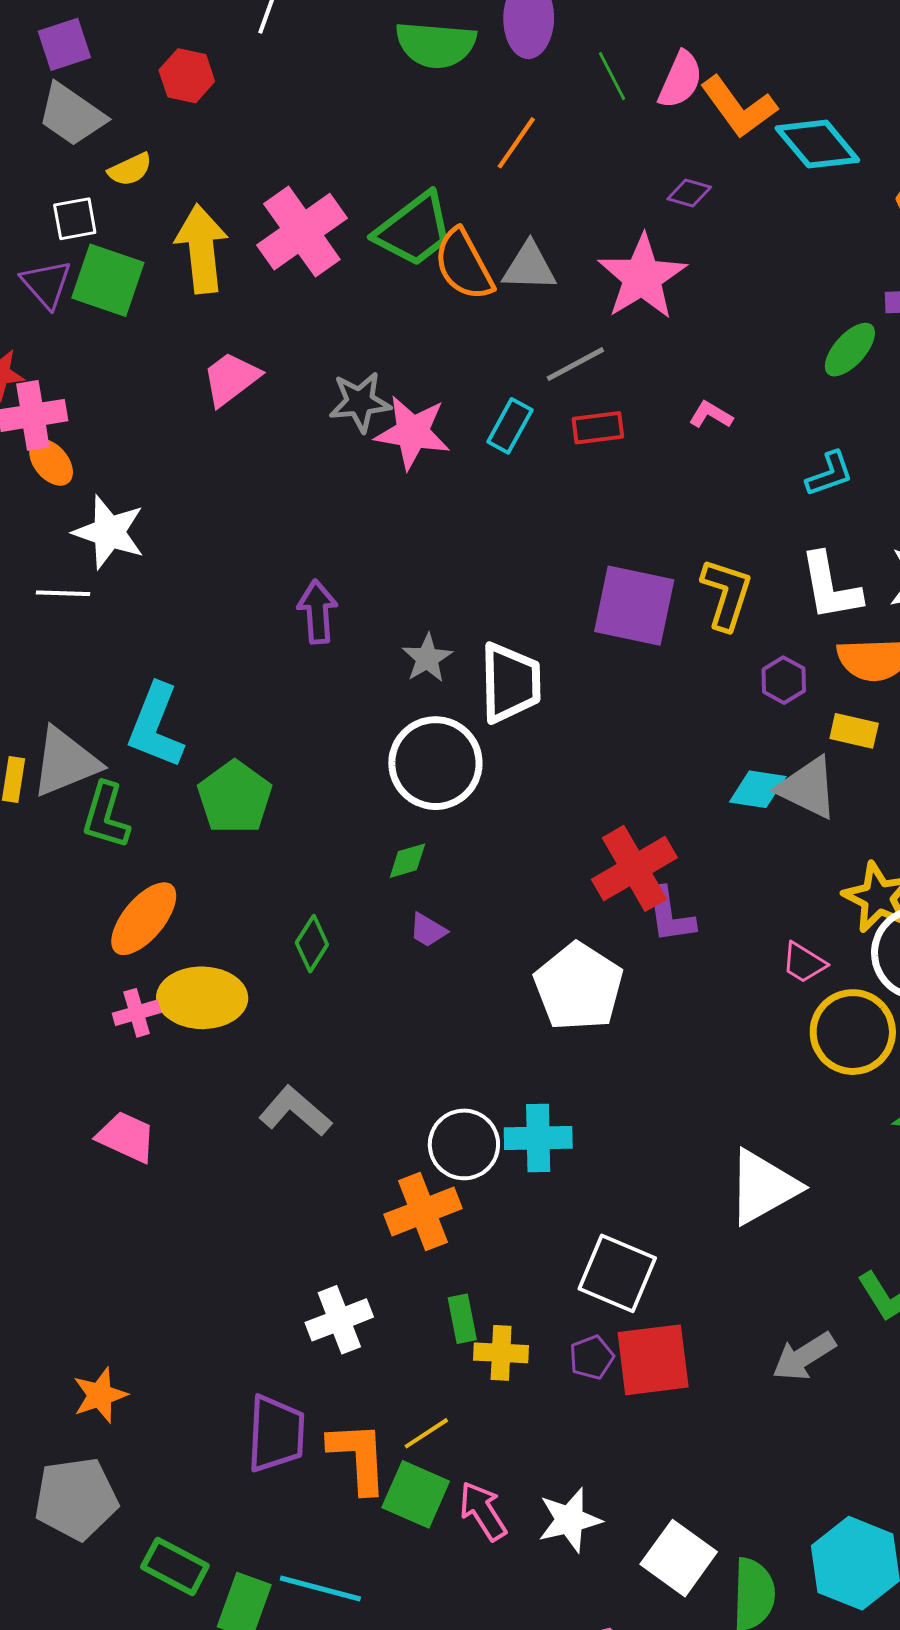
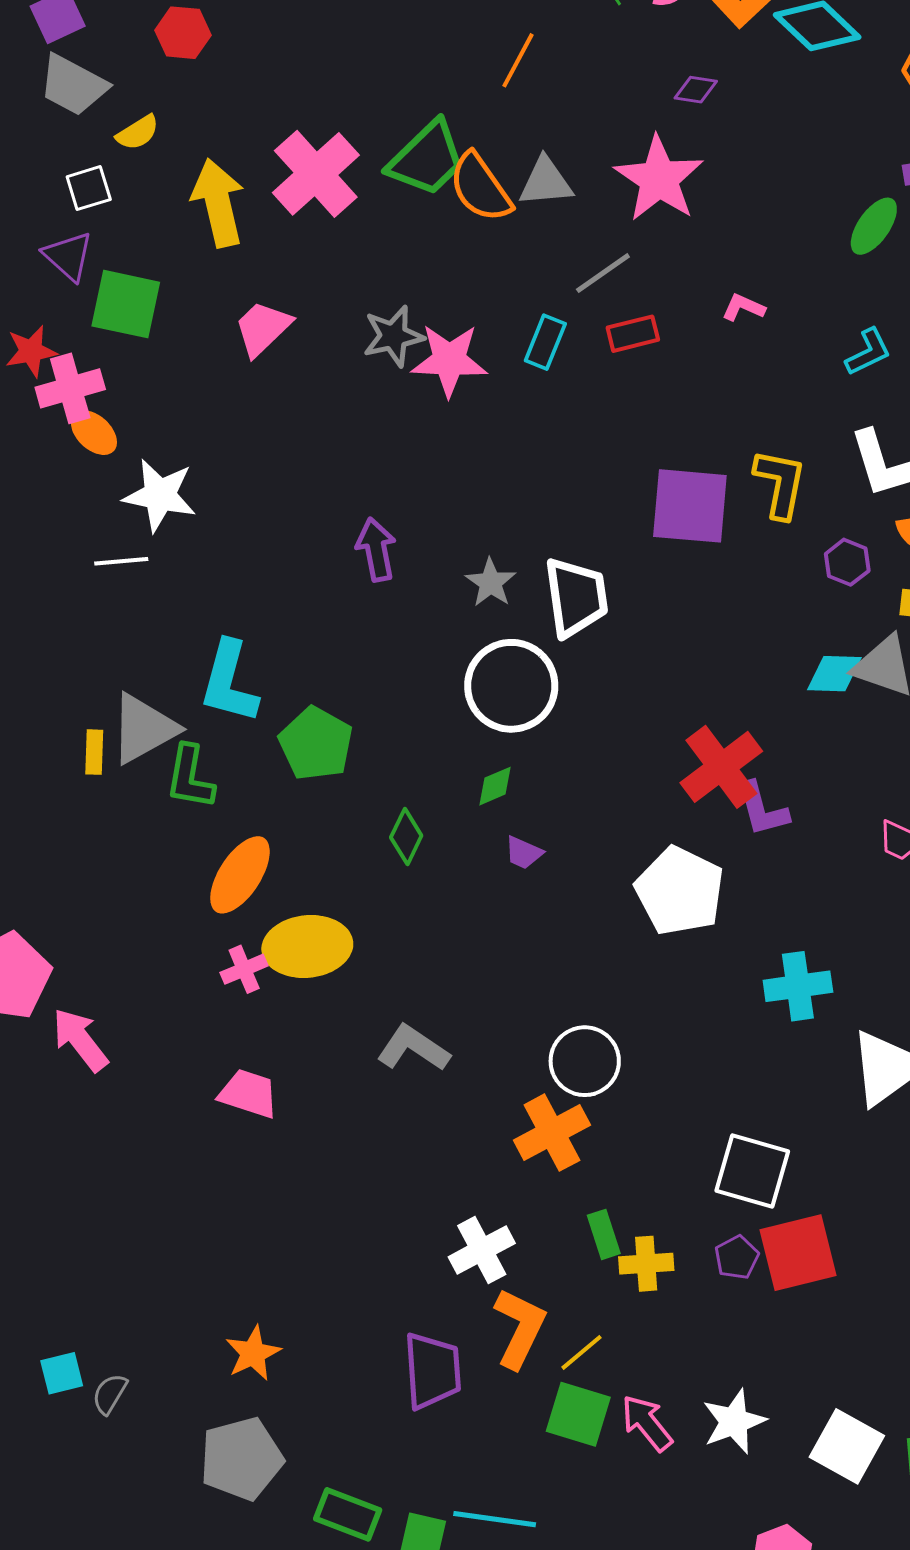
green square: (108, 280) -> (126, 304), moved
green diamond: (312, 944) -> (406, 837), moved
cyan cross: (538, 1138) -> (798, 986), moved
orange L-shape: (358, 1457) -> (520, 1328), moved, turned 36

